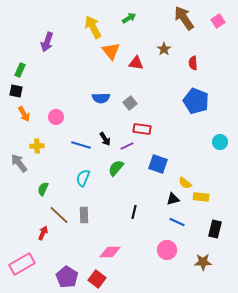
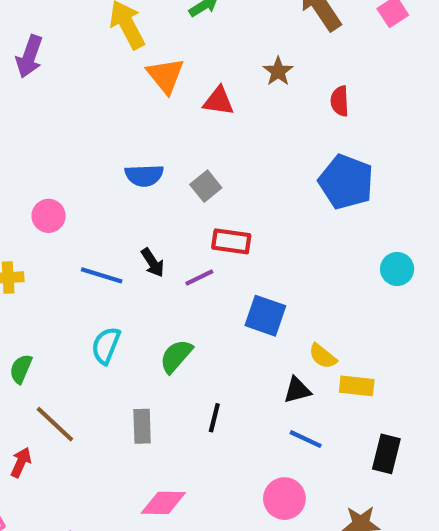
green semicircle: (116, 168) -> (176, 356), moved
gray rectangle: (84, 215) -> (142, 426), moved

